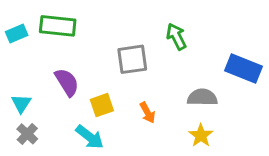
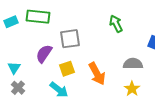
gray square: (132, 59) -> (70, 39), moved
purple semicircle: (67, 82) -> (44, 54), turned -114
orange arrow: (148, 113) -> (97, 74), size x1.6

